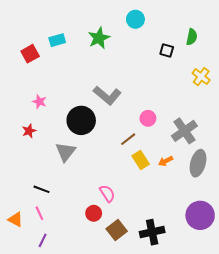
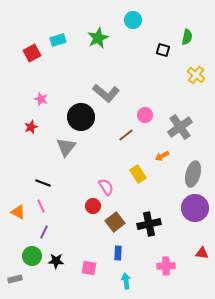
yellow rectangle: (141, 160) -> (138, 174), moved
gray ellipse: (198, 163) -> (193, 174), moved

